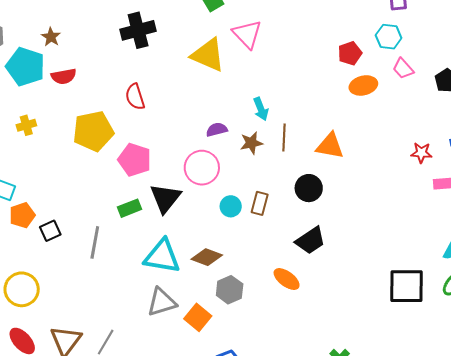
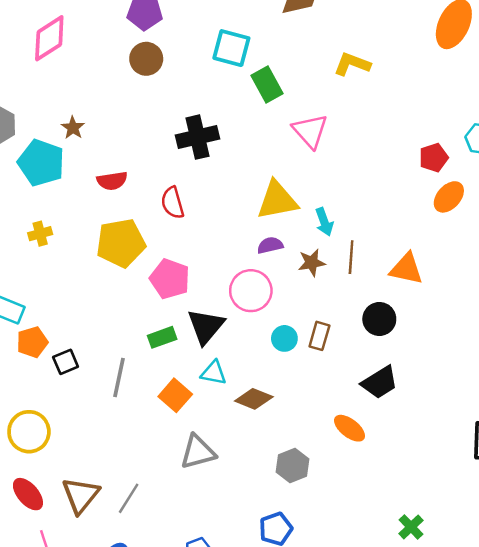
black cross: (138, 30) -> (198, 137), moved
yellow triangle: (208, 55) -> (277, 200), moved, turned -36
red semicircle: (64, 76) -> (112, 181), moved
orange ellipse: (363, 85) -> (449, 197), turned -36
cyan triangle: (162, 256) -> (214, 373), moved, size x0.6
gray hexagon: (230, 290) -> (292, 465), moved
orange square: (198, 317) -> (175, 395), moved

